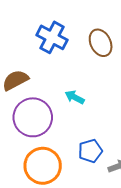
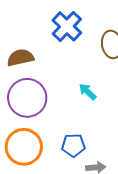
cyan arrow: (75, 97) -> (88, 92), moved

